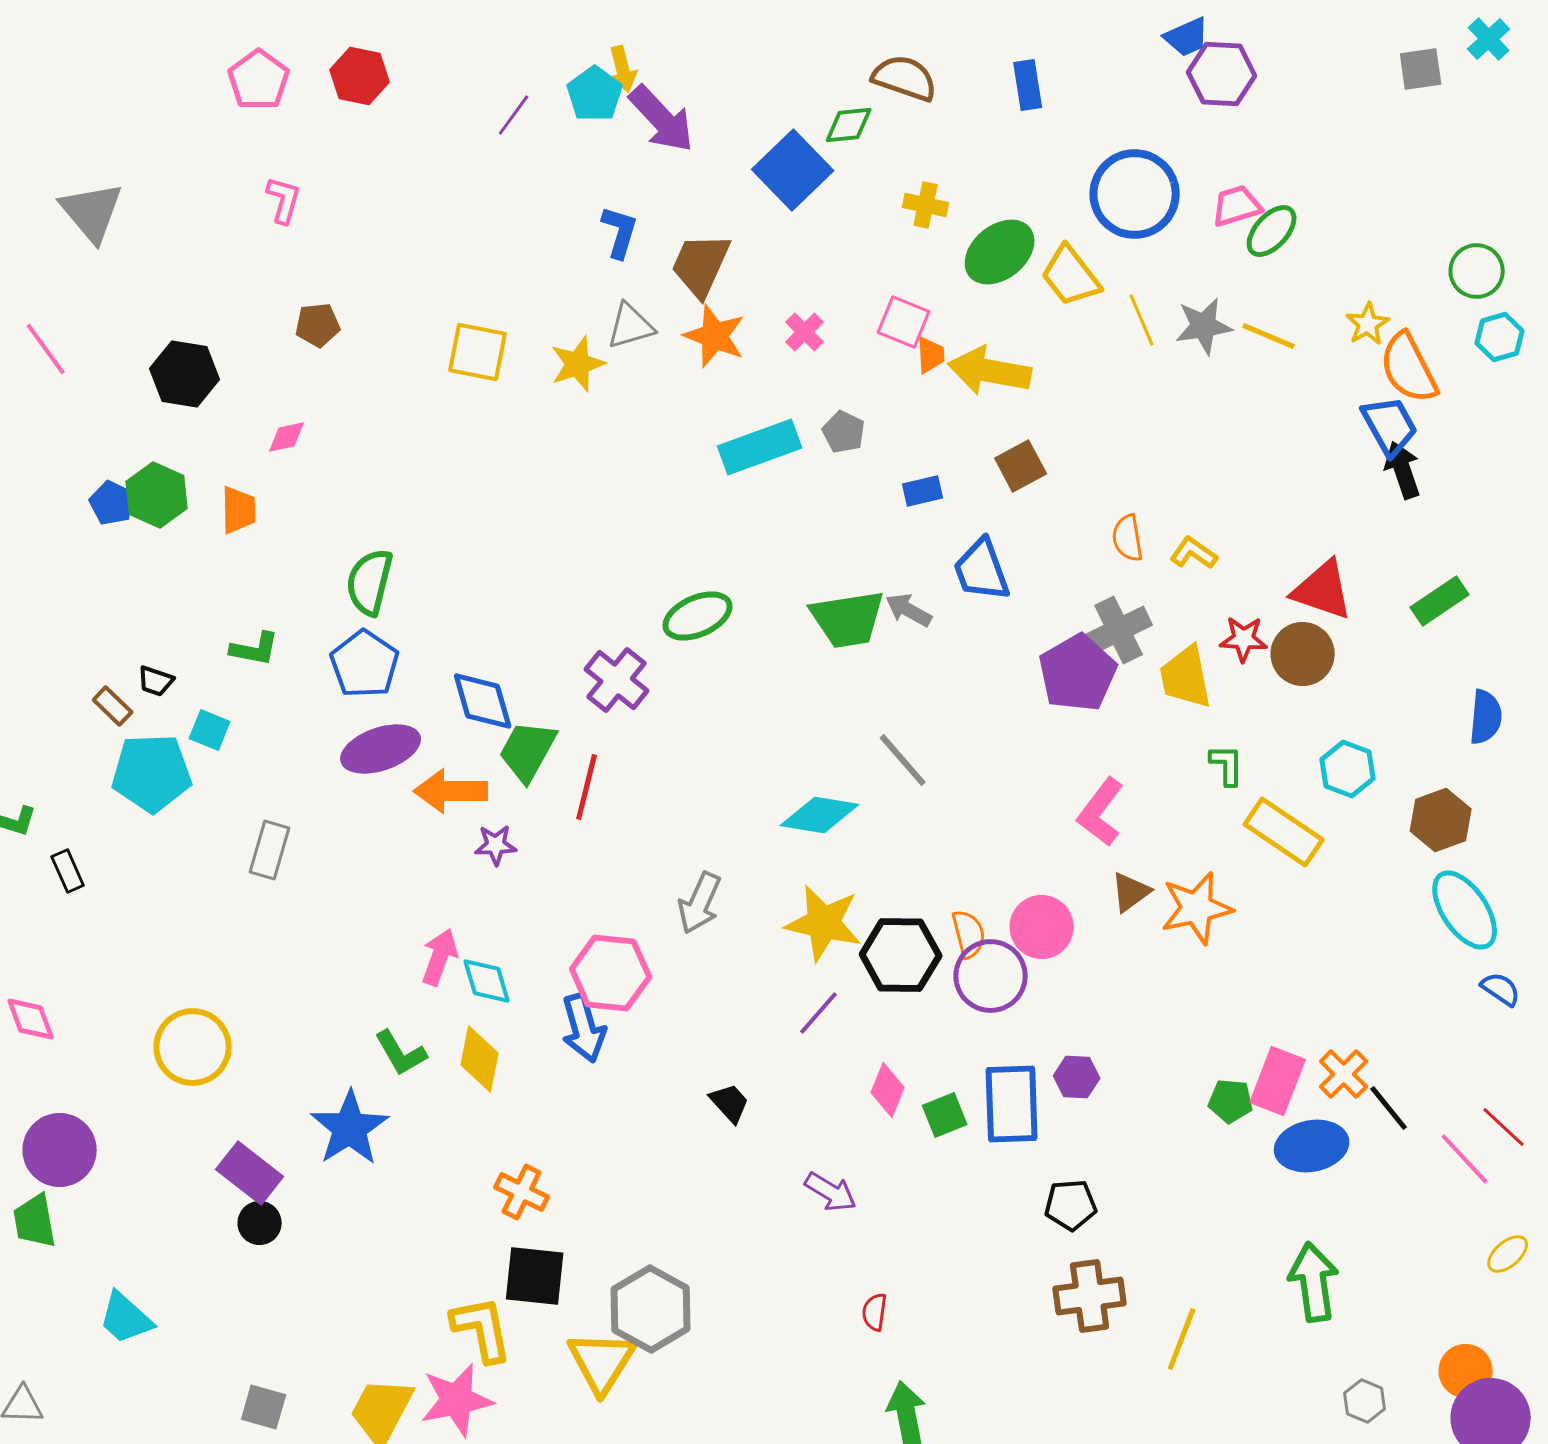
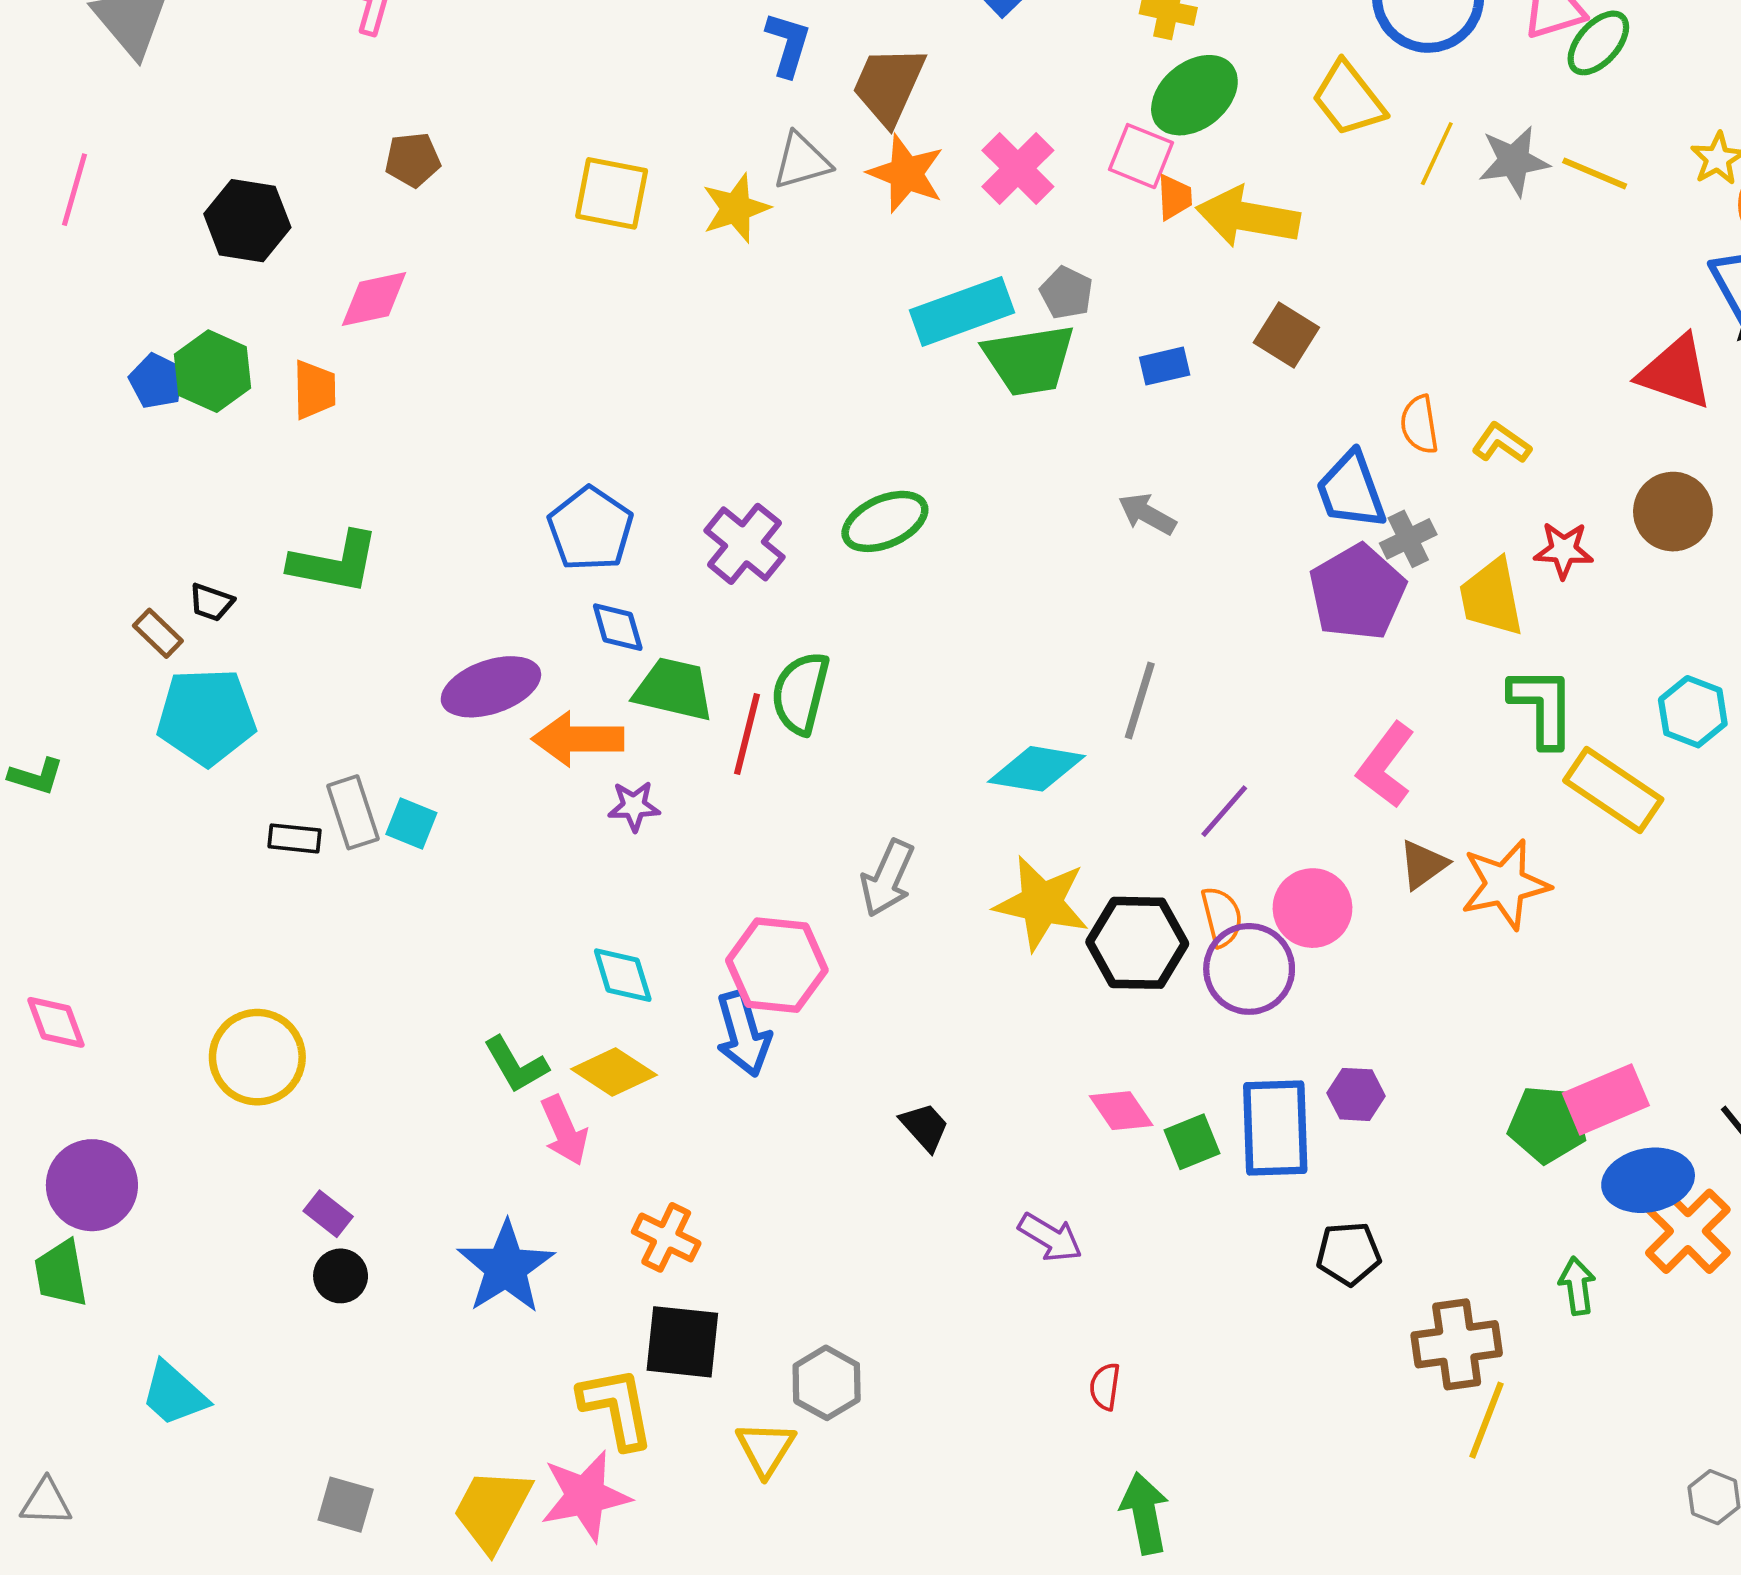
green ellipse: (1000, 252) -> (1194, 95), moved
yellow line: (1142, 320) -> (1437, 154), turned 48
pink cross: (805, 332) -> (1018, 168), size x1.5
pink line: (46, 349) -> (75, 190), turned 52
pink diamond: (287, 437) -> (374, 299), size x1.5
brown square: (1021, 466) -> (1286, 335), turned -30
blue trapezoid: (982, 570) -> (1351, 490), moved
green semicircle: (370, 582) -> (800, 693), moved
red triangle: (1323, 590) -> (1675, 372), moved
green trapezoid: (848, 619) -> (1029, 360), moved
gray cross: (1119, 630) -> (1408, 539), size x0.7
green L-shape: (255, 649) -> (334, 562), size x1.5
brown circle: (1303, 654) -> (1673, 512), moved
blue pentagon: (365, 664) -> (590, 529), moved
purple cross: (617, 680) -> (744, 544), moved
blue diamond: (483, 701) -> (618, 627), size x0.7
cyan square: (210, 730) -> (411, 824), moved
green trapezoid: (528, 751) -> (674, 689), turned 74
gray line: (903, 760) -> (1140, 700), turned 58
green L-shape: (1227, 765) -> (1542, 707), size x1.6
gray rectangle: (270, 850) -> (353, 812), turned -34
black rectangle: (68, 871) -> (295, 838), moved, turned -60
pink arrow: (440, 957) -> (564, 1131), moved, turned 136
purple line: (819, 1013) -> (1224, 811), moved
yellow diamond: (480, 1059) -> (614, 1072), turned -68
orange cross: (1344, 1074) -> (1688, 1231), moved, size x1.4
pink rectangle: (1278, 1081) -> (1606, 1099), turned 46
pink diamond: (888, 1090) -> (1121, 1111), turned -56
green pentagon: (1231, 1101) -> (1547, 1124), size x1.4
blue star: (350, 1128) -> (506, 1267), moved
purple rectangle: (250, 1173) -> (328, 1214), size x0.6
green arrow: (1314, 1282) -> (1577, 1286), moved, size x0.6
brown cross: (1090, 1296) -> (1457, 1344), moved
gray hexagon: (651, 1309) -> (827, 1383), size x0.7
yellow triangle: (602, 1362) -> (766, 1449), size x0.7

